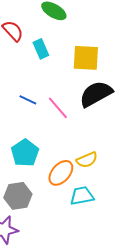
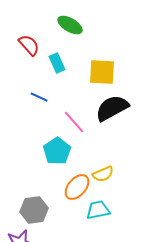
blue line: (28, 100) -> (39, 97), moved
cyan pentagon: (25, 153) -> (57, 151), moved

